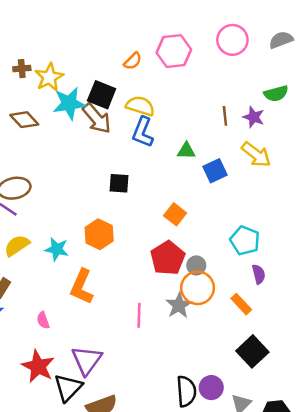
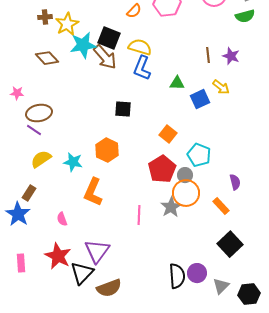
green semicircle: (276, 93) -> (245, 16), moved
yellow arrow: (256, 155) -> (221, 87), moved, size x0.7
cyan pentagon: (245, 241) -> (199, 155), moved

